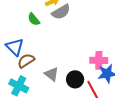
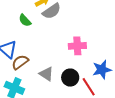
pink cross: (99, 60) -> (77, 46), moved

